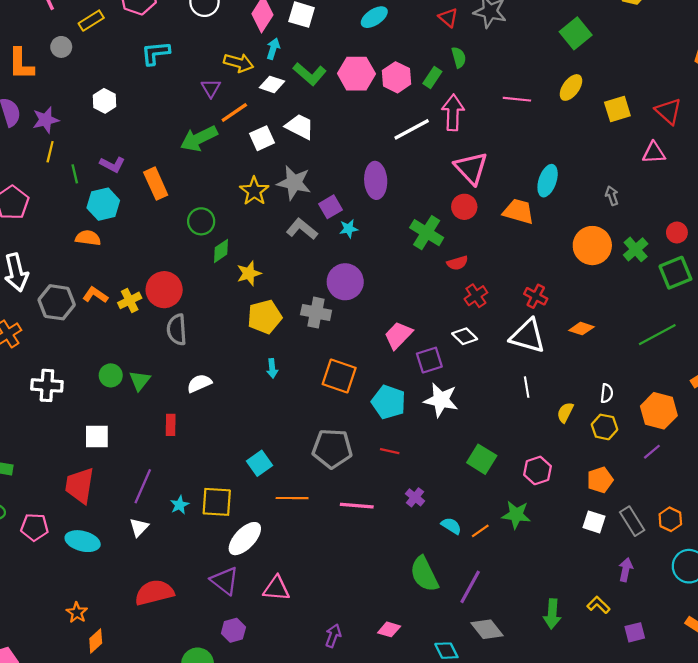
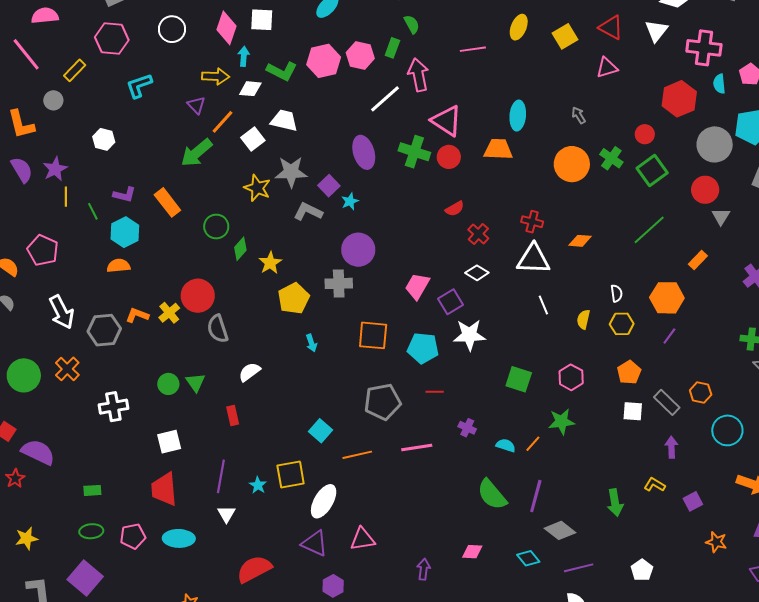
green cross: (427, 233) -> (414, 152), moved

